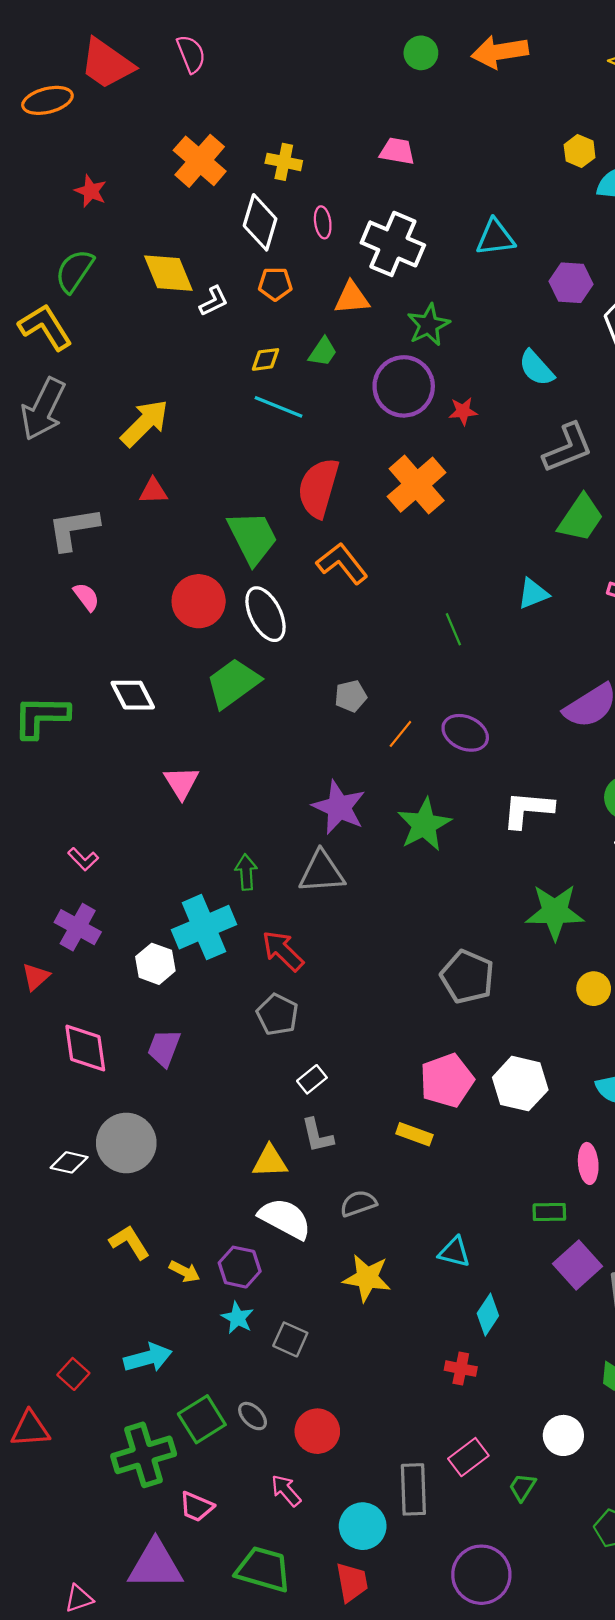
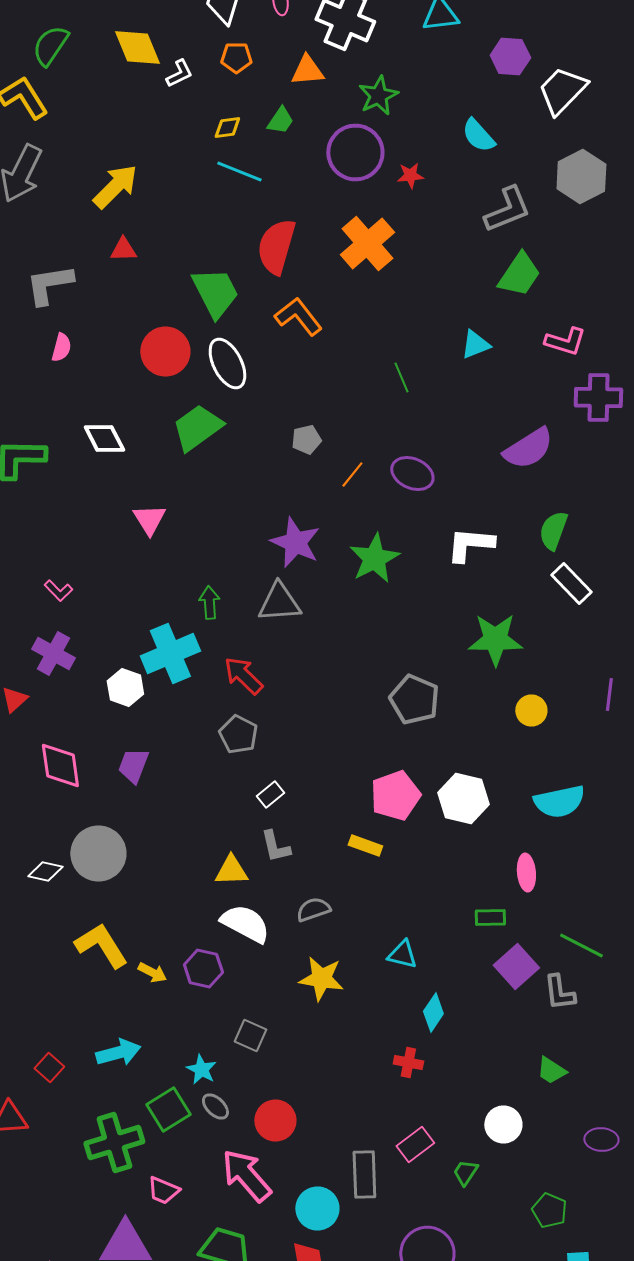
pink semicircle: (86, 597) -> (61, 348), turned 52
yellow L-shape: (130, 1242) -> (101, 946), size x1.4
cyan star: (237, 1318) -> (201, 1070), moved
pink arrow: (286, 1491) -> (246, 1176), size x1.8

